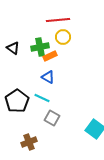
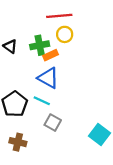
blue triangle: (48, 77) -> (48, 78), size x1.5
brown cross: (29, 142) -> (18, 142), moved, turned 35

